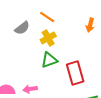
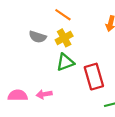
gray semicircle: (22, 28) -> (38, 37), moved, turned 56

